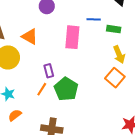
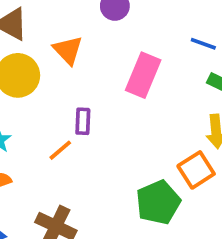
blue line: (94, 19) -> (203, 44), moved
green pentagon: (66, 89) -> (158, 202), moved

